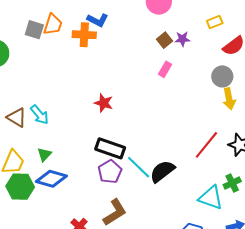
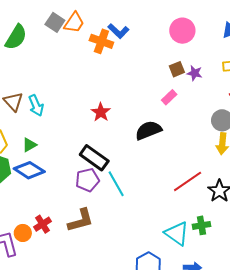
black semicircle: (162, 171) -> (148, 130), moved

